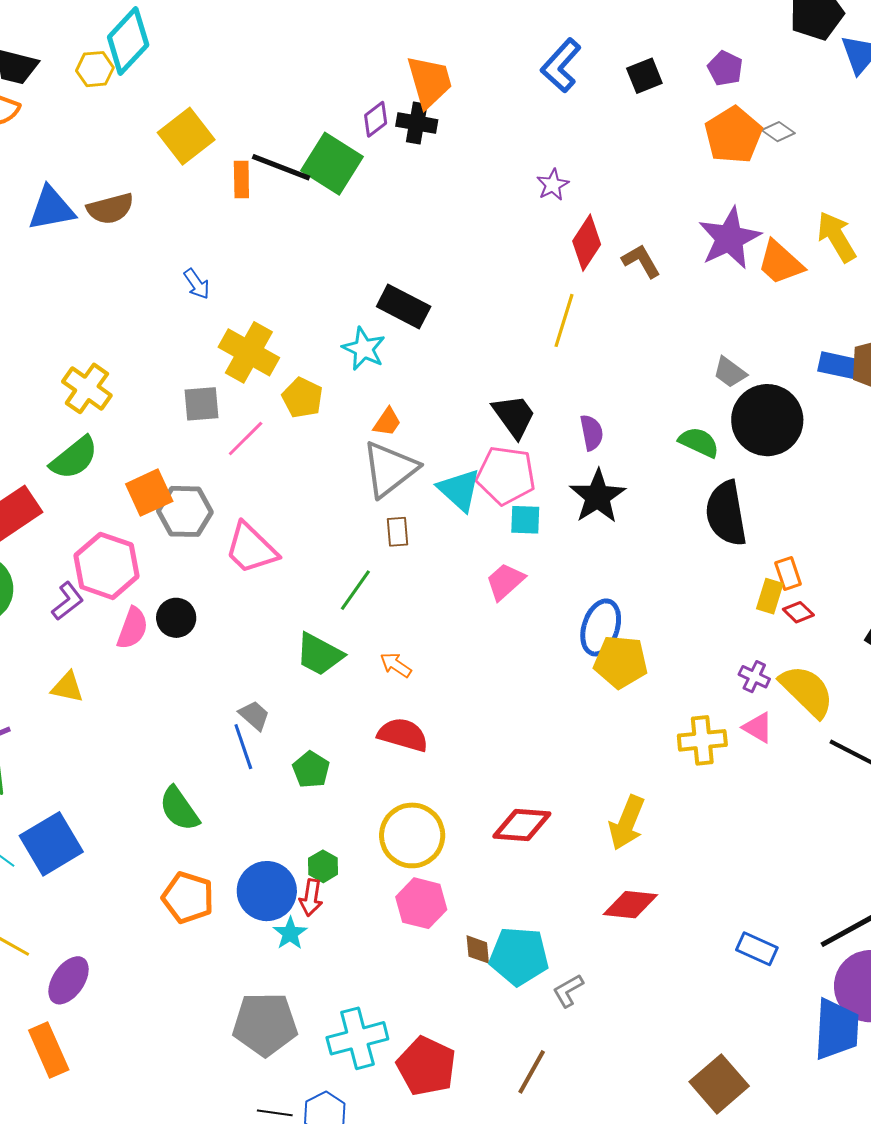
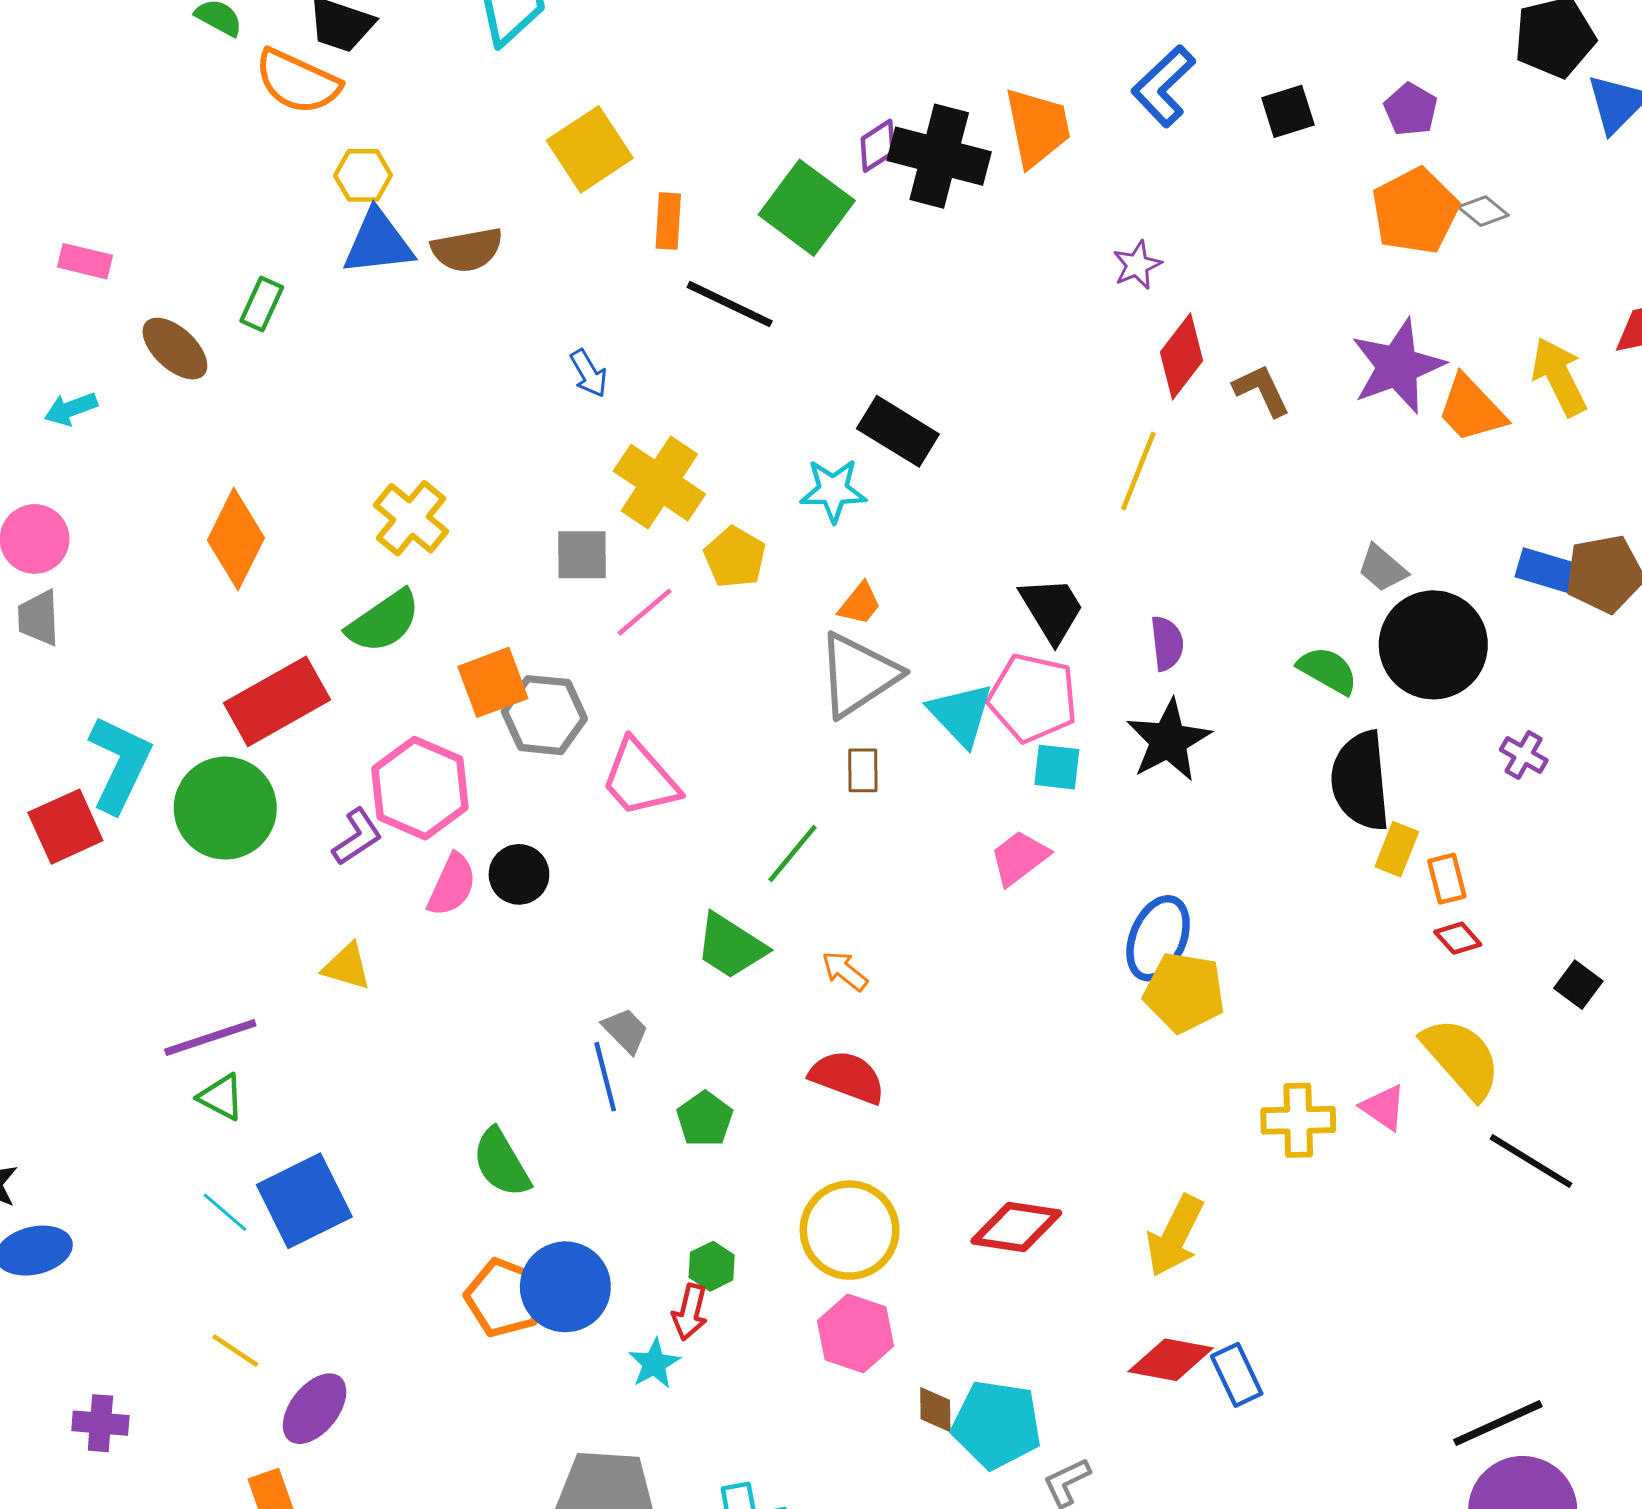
yellow hexagon: (95, 69) -> (363, 175), moved
orange trapezoid: (429, 82) -> (1037, 127), moved
black cross: (417, 123) -> (939, 156), size x1.6
black line: (281, 167) -> (730, 304), moved
cyan star: (364, 349) -> (833, 490), turned -30
yellow rectangle: (770, 596) -> (1397, 849), moved
purple cross: (754, 677) -> (1524, 755), moved
blue circle: (267, 891) -> (565, 1287), moved
blue rectangle: (757, 949) -> (1237, 1375), moved, turned 36

